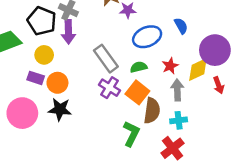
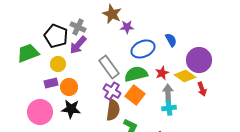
purple arrow: (68, 32) -> (78, 45), turned 42
green semicircle: (139, 67) -> (136, 74), size x1.6
yellow diamond: (198, 69) -> (185, 76), turned 60
purple rectangle: (36, 78) -> (51, 83), turned -32
brown semicircle: (152, 111) -> (113, 110), moved
cyan cross: (179, 120) -> (169, 108), moved

